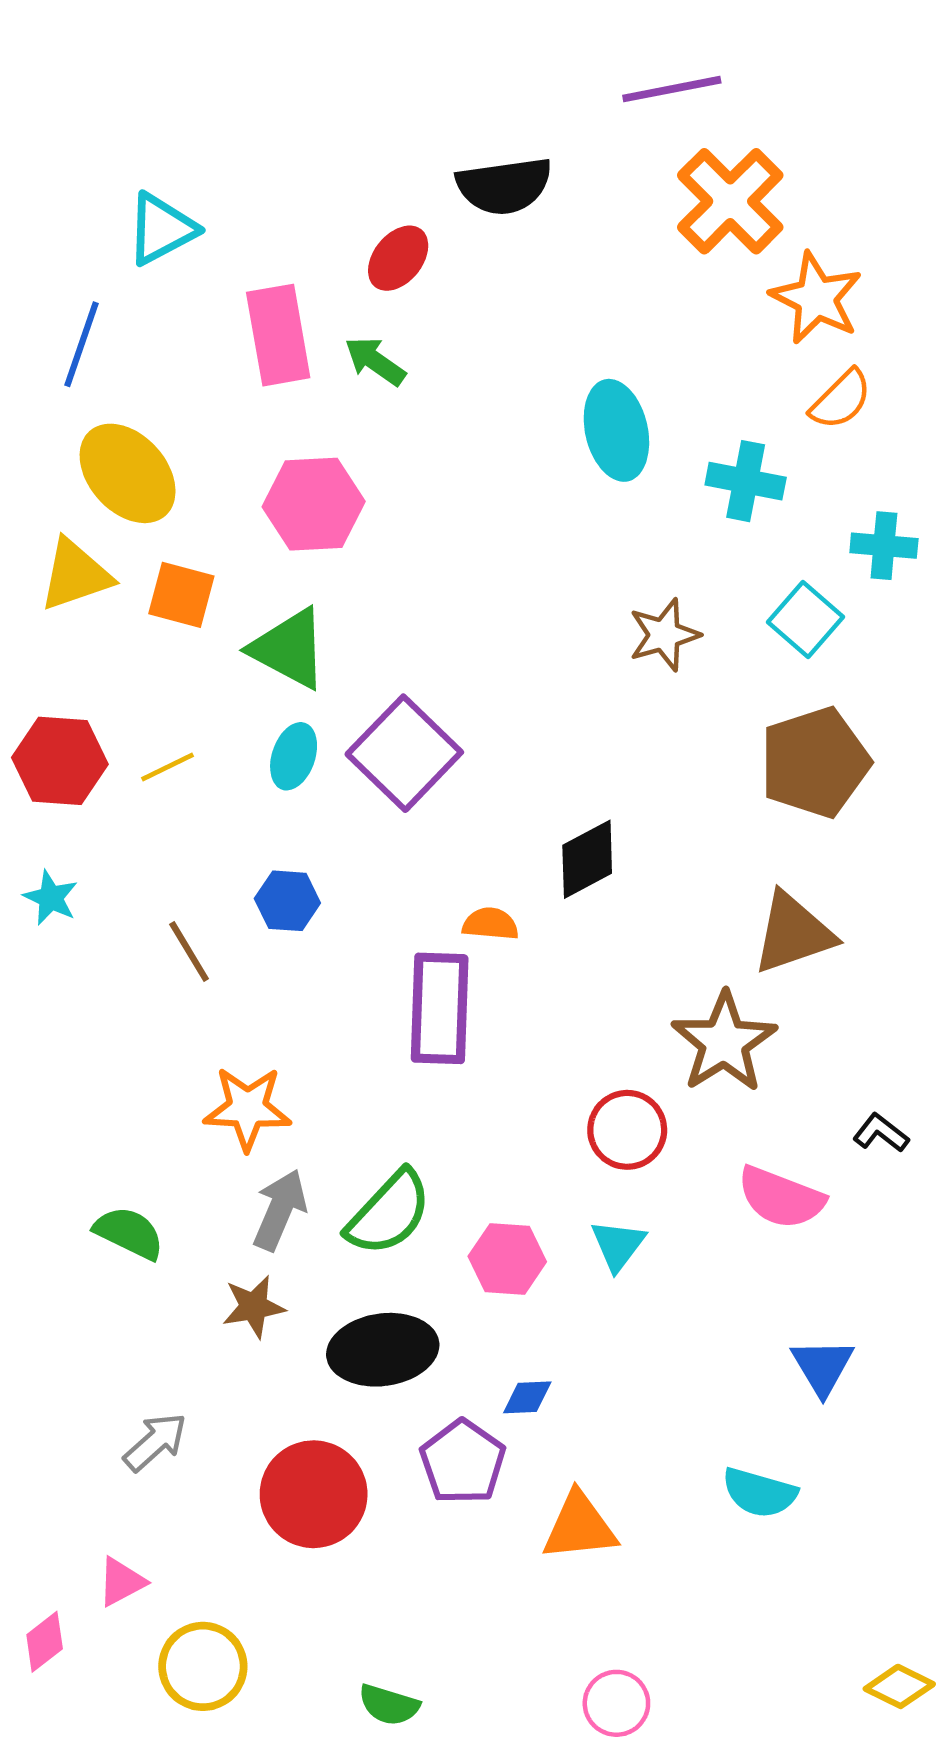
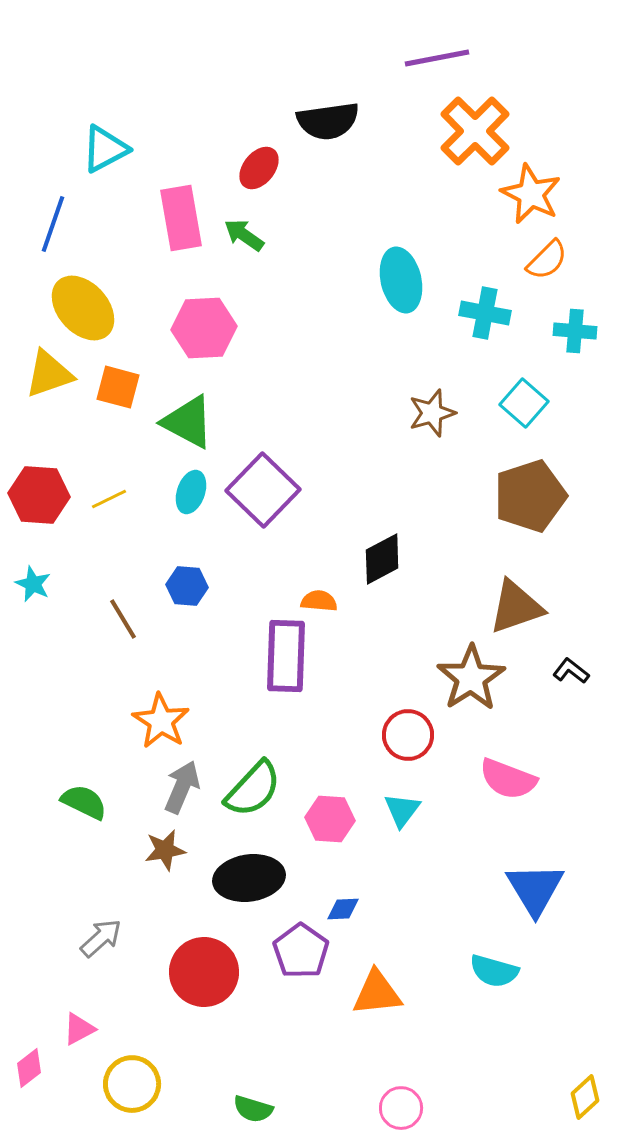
cyan cross: (884, 546) -> (575, 331), moved
orange star: (247, 1108) -> (161, 721), turned 30
black L-shape: (881, 1133) -> (571, 671), moved
blue triangle: (822, 1367) -> (535, 889), size x1.4
yellow diamond: (899, 1686) -> (585, 1097), turned -69

